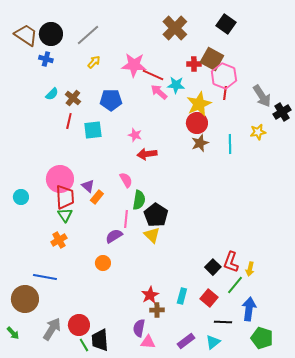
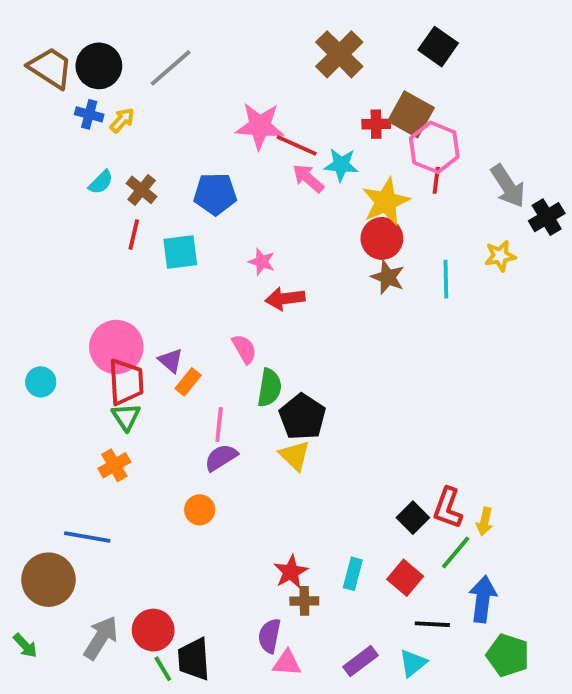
yellow arrow: (94, 62) -> (122, 120), moved
brown star: (200, 143) -> (388, 277), turned -30
pink line: (126, 219) -> (219, 425), moved

